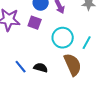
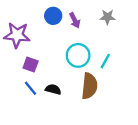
purple square: (35, 23) -> (31, 64), moved
brown semicircle: (73, 65) -> (89, 86), turned 30

